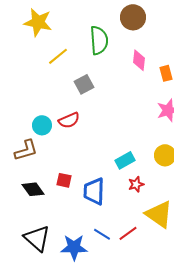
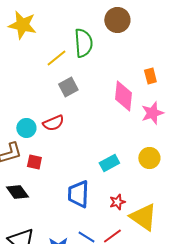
yellow line: (58, 56) -> (56, 58), moved
pink diamond: (139, 60) -> (123, 96), moved, size x1.4
red square: (64, 180) -> (34, 162), moved
red star: (136, 184) -> (117, 202), moved

